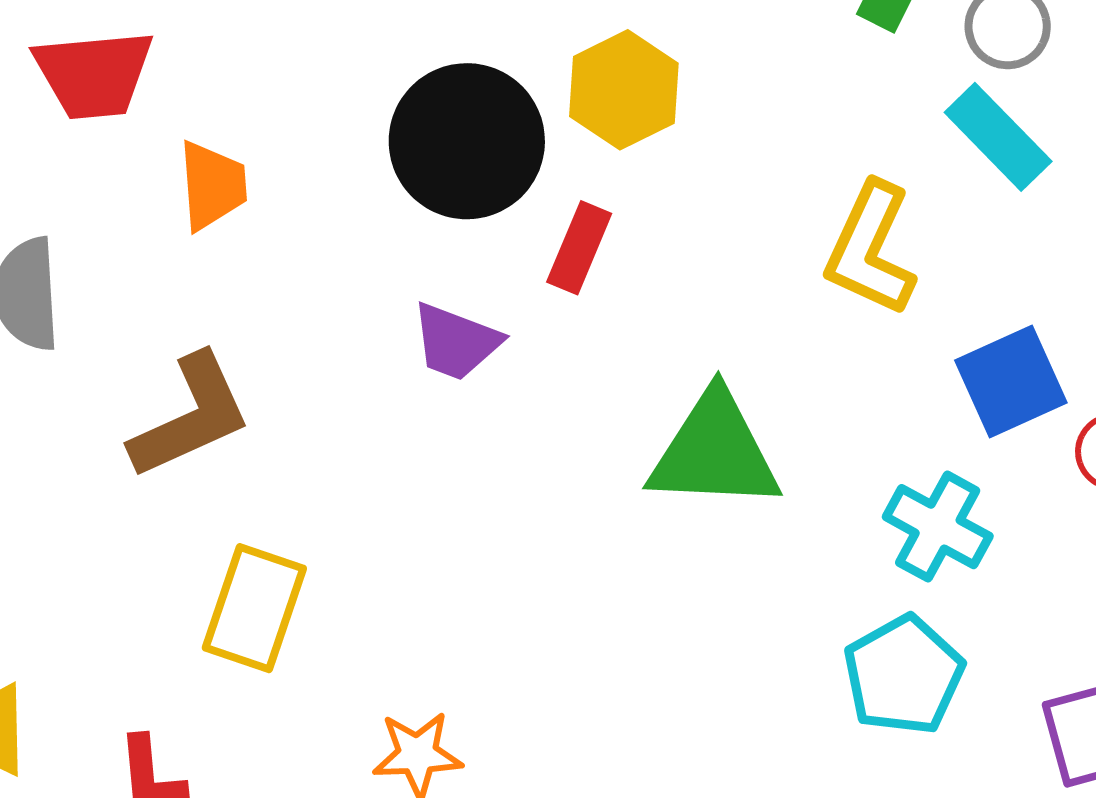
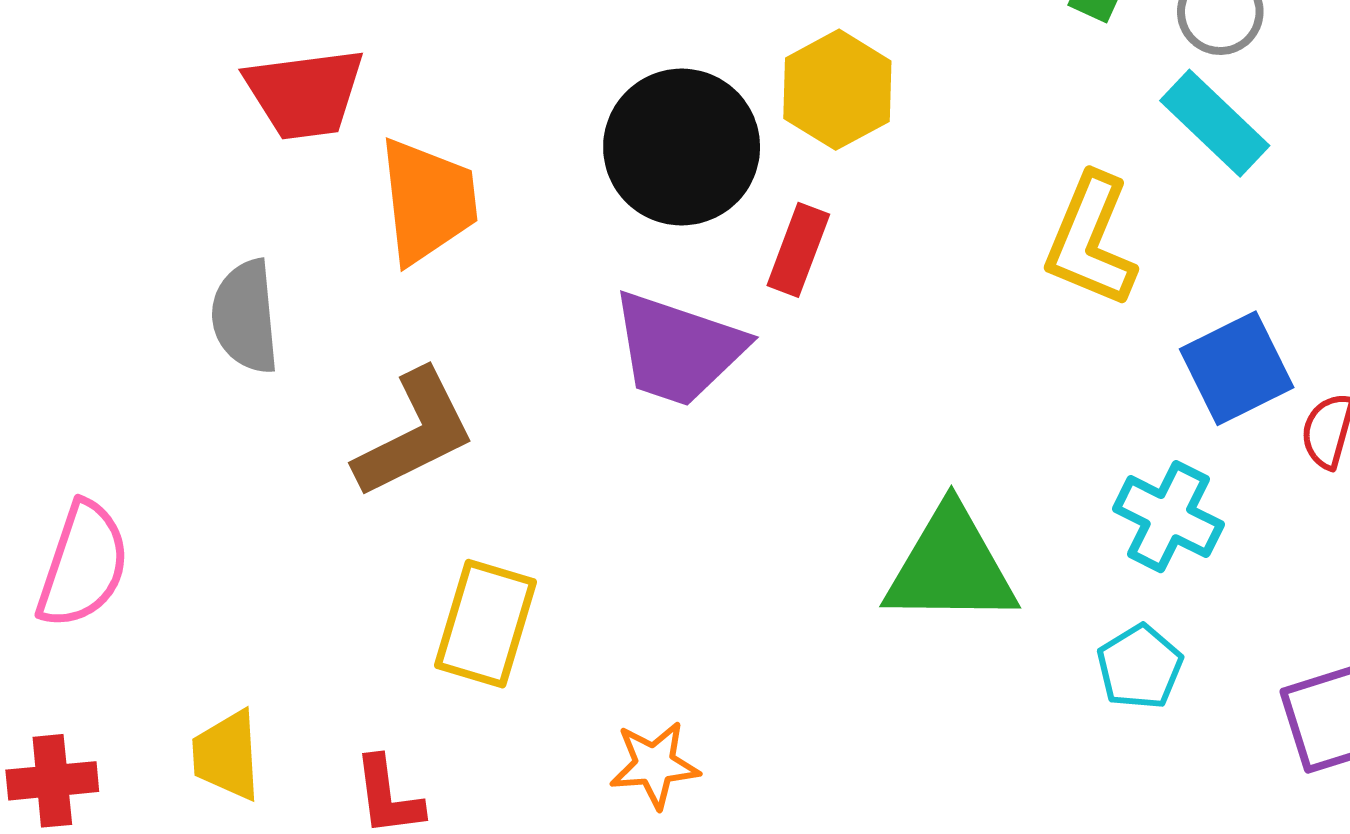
orange trapezoid: (212, 185) -> (428, 201), size x1.4
purple trapezoid: (456, 342) -> (678, 349), size x1.5
green triangle: (714, 452) -> (951, 567), moved
cyan pentagon: (904, 675) -> (1140, 667), size x0.7

